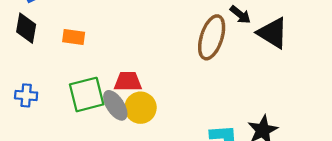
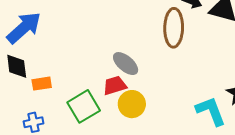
orange rectangle: (74, 37) -> (42, 84), moved
gray ellipse: (115, 105) -> (126, 64), moved

